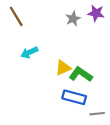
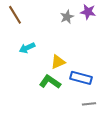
green L-shape: (81, 74) -> (50, 82), moved
blue rectangle: (74, 97) -> (81, 78), moved

